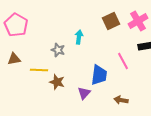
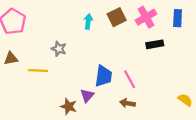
cyan arrow: (79, 37) -> (88, 21), moved
pink line: (123, 61) -> (130, 79), moved
brown star: (57, 82) -> (69, 106), moved

